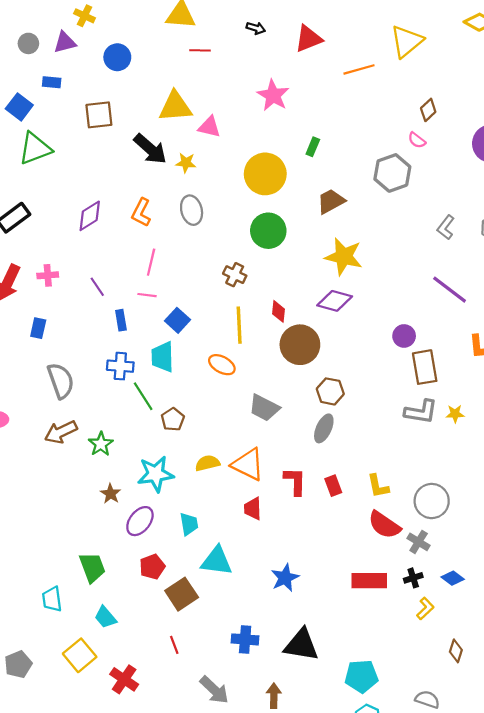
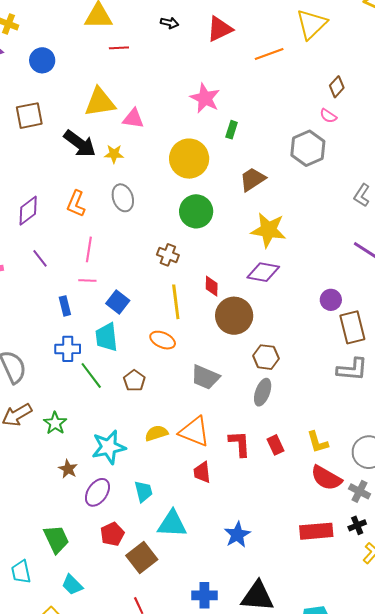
pink star: (273, 95) -> (205, 98), moved
purple line: (97, 287) -> (40, 258), moved
brown pentagon: (173, 419) -> (134, 381), moved

